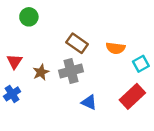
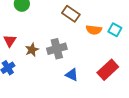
brown rectangle: (77, 43) -> (71, 14), moved
cyan square: (141, 64) -> (115, 30), moved, turned -32

